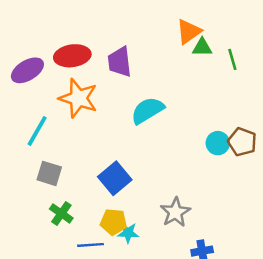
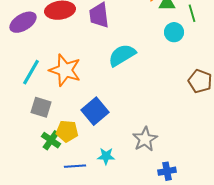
orange star: (78, 98) -> (65, 70), moved
cyan circle: (218, 143) -> (174, 32), moved
yellow pentagon: (114, 222) -> (67, 131), moved

